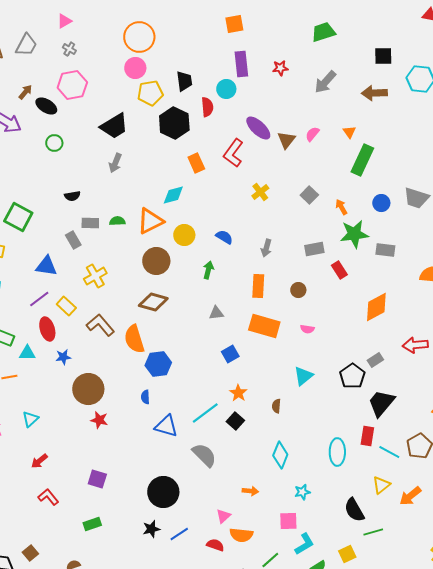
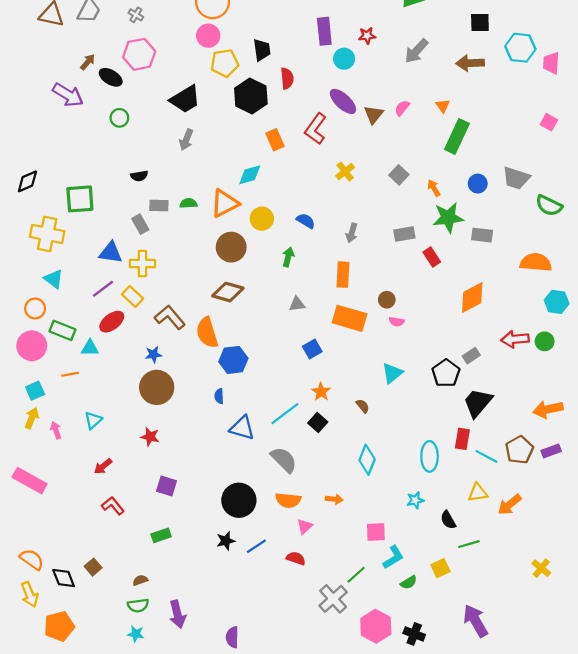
cyan circle: (226, 89) -> (344, 59), moved
green square: (18, 217) -> (80, 199), turned -32
yellow cross: (95, 276) -> (142, 264), moved, turned 30
brown circle: (298, 290) -> (387, 300), moved
red ellipse: (47, 329) -> (112, 322), turned 70
blue star: (63, 357) -> (153, 355), moved
brown semicircle: (276, 406) -> (363, 406), turned 136
red star: (99, 420) -> (150, 437), moved
yellow triangle: (381, 485) -> (478, 493), turned 30
cyan star: (302, 492) -> (415, 500), moved
black semicircle: (354, 510) -> (448, 520), size x0.7
orange semicircle: (241, 535) -> (288, 500), moved

